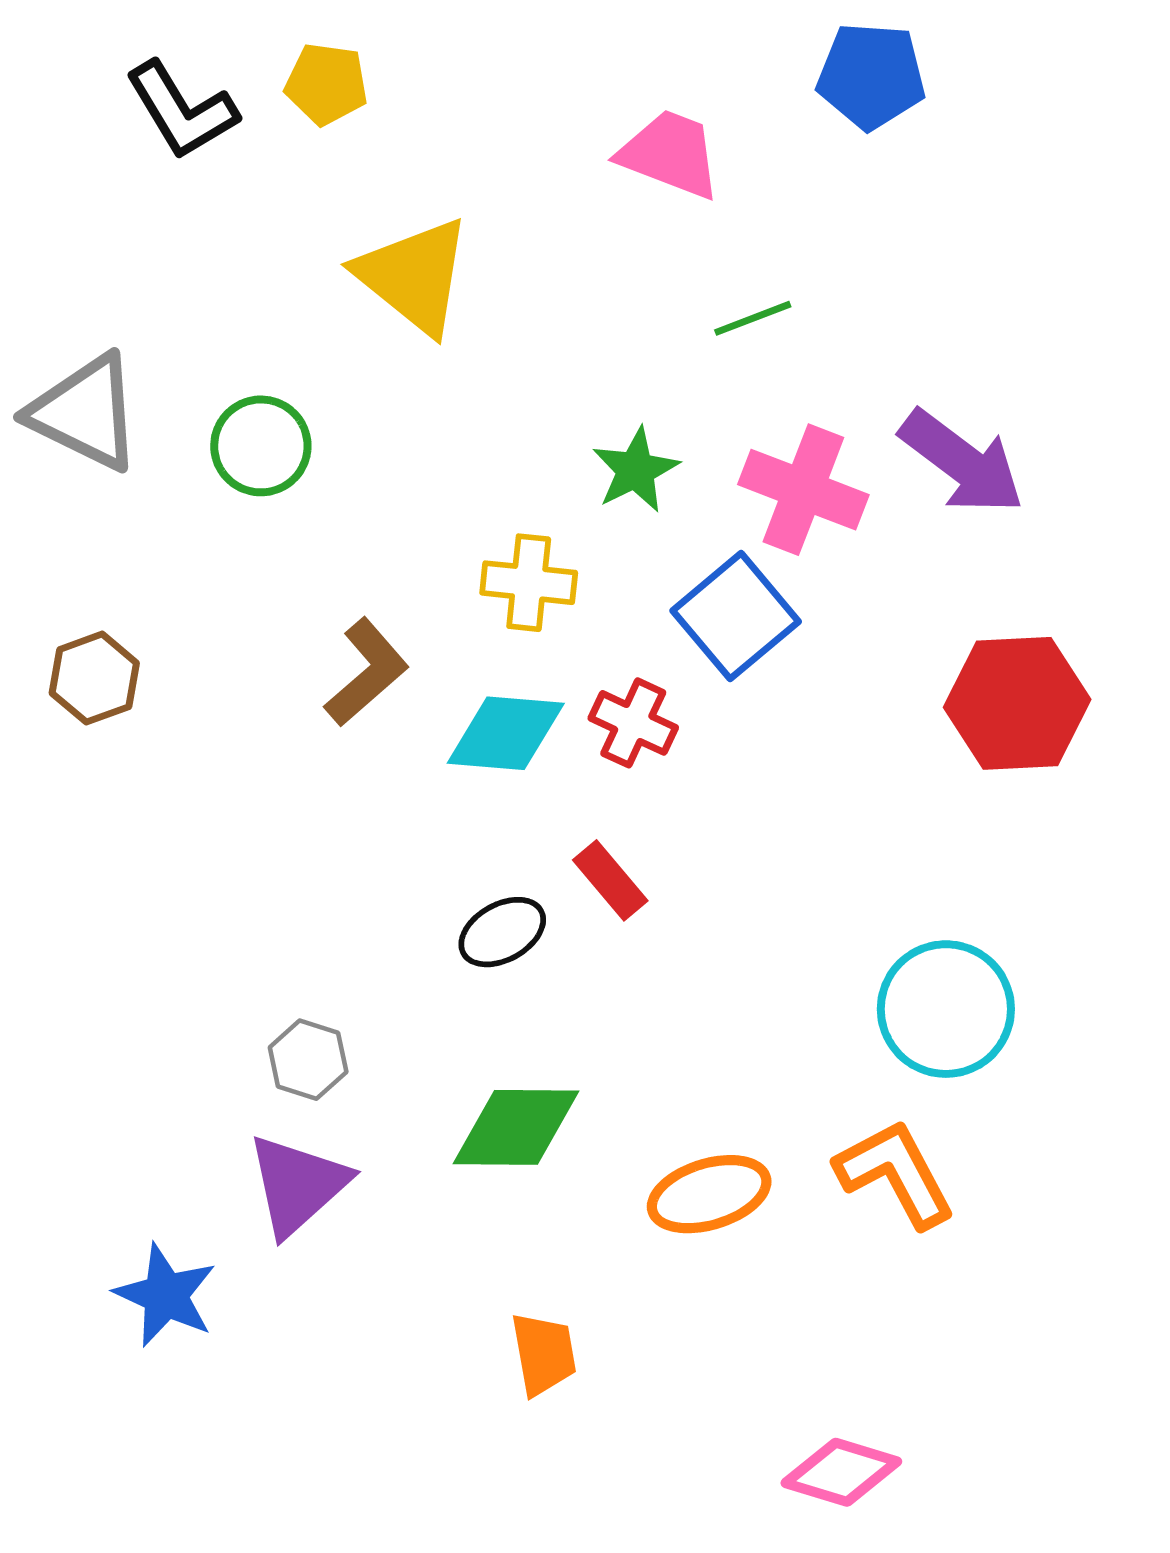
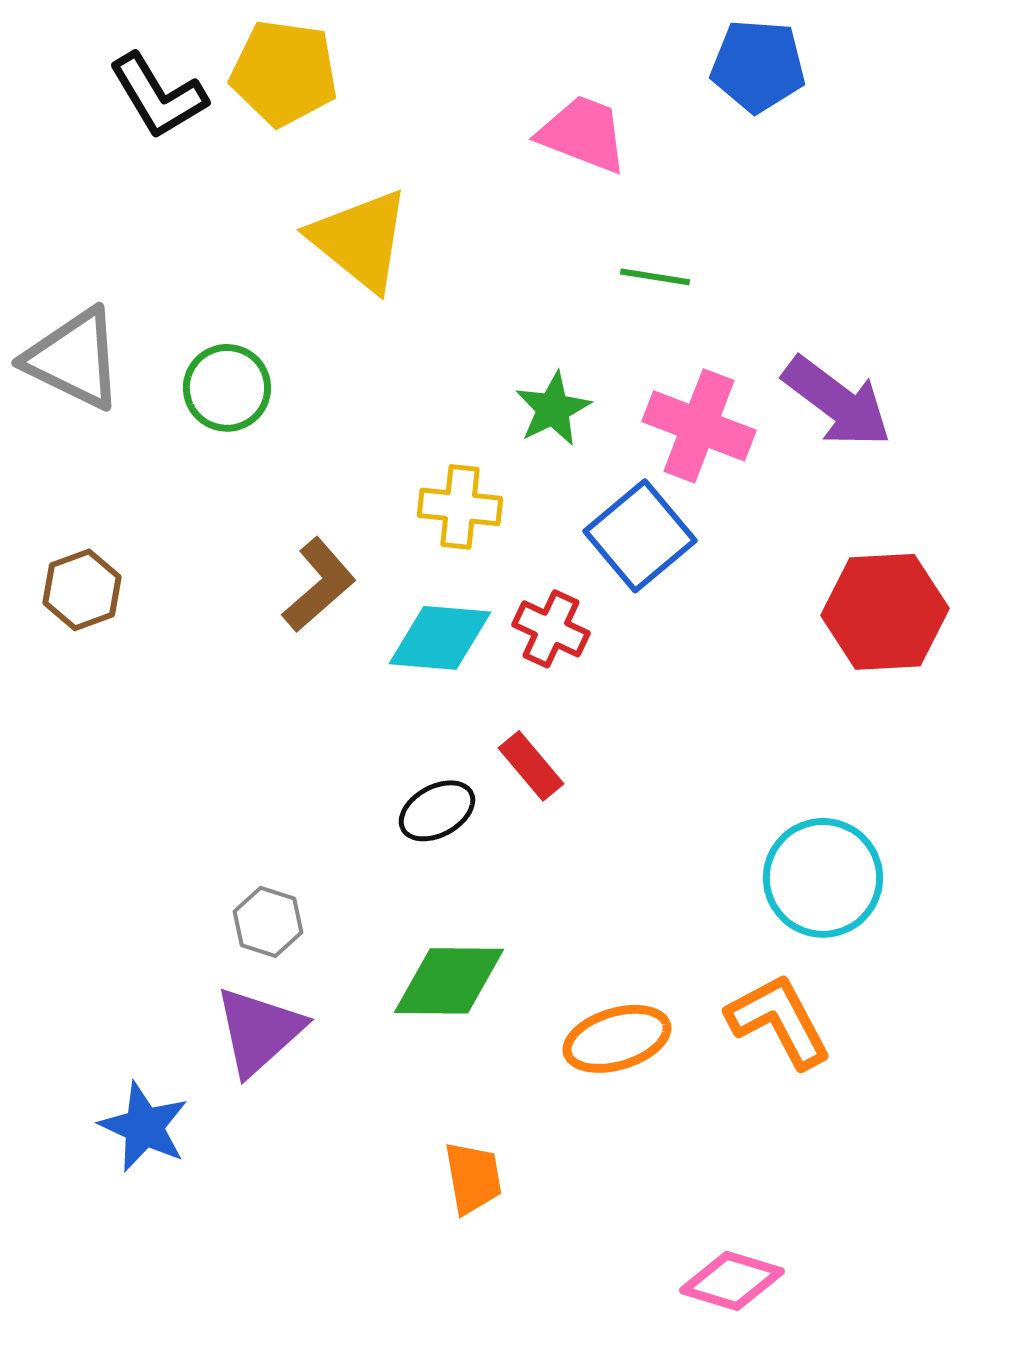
yellow pentagon: (326, 84) -> (284, 73), size x1.5
green line: (753, 318) -> (655, 277), turned 30

